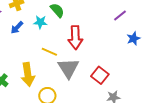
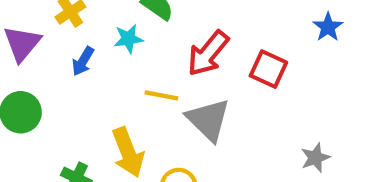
red arrow: (75, 38) -> (208, 53), turned 55
red square: (100, 75) -> (268, 69), moved

